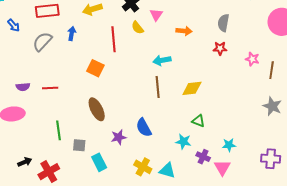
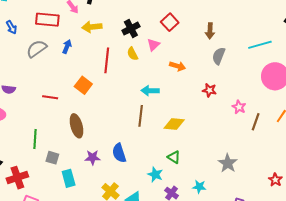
gray semicircle: (223, 23) -> (219, 56), moved
red line: (50, 88) -> (50, 97), moved
gray star: (272, 106) -> (228, 163), moved

